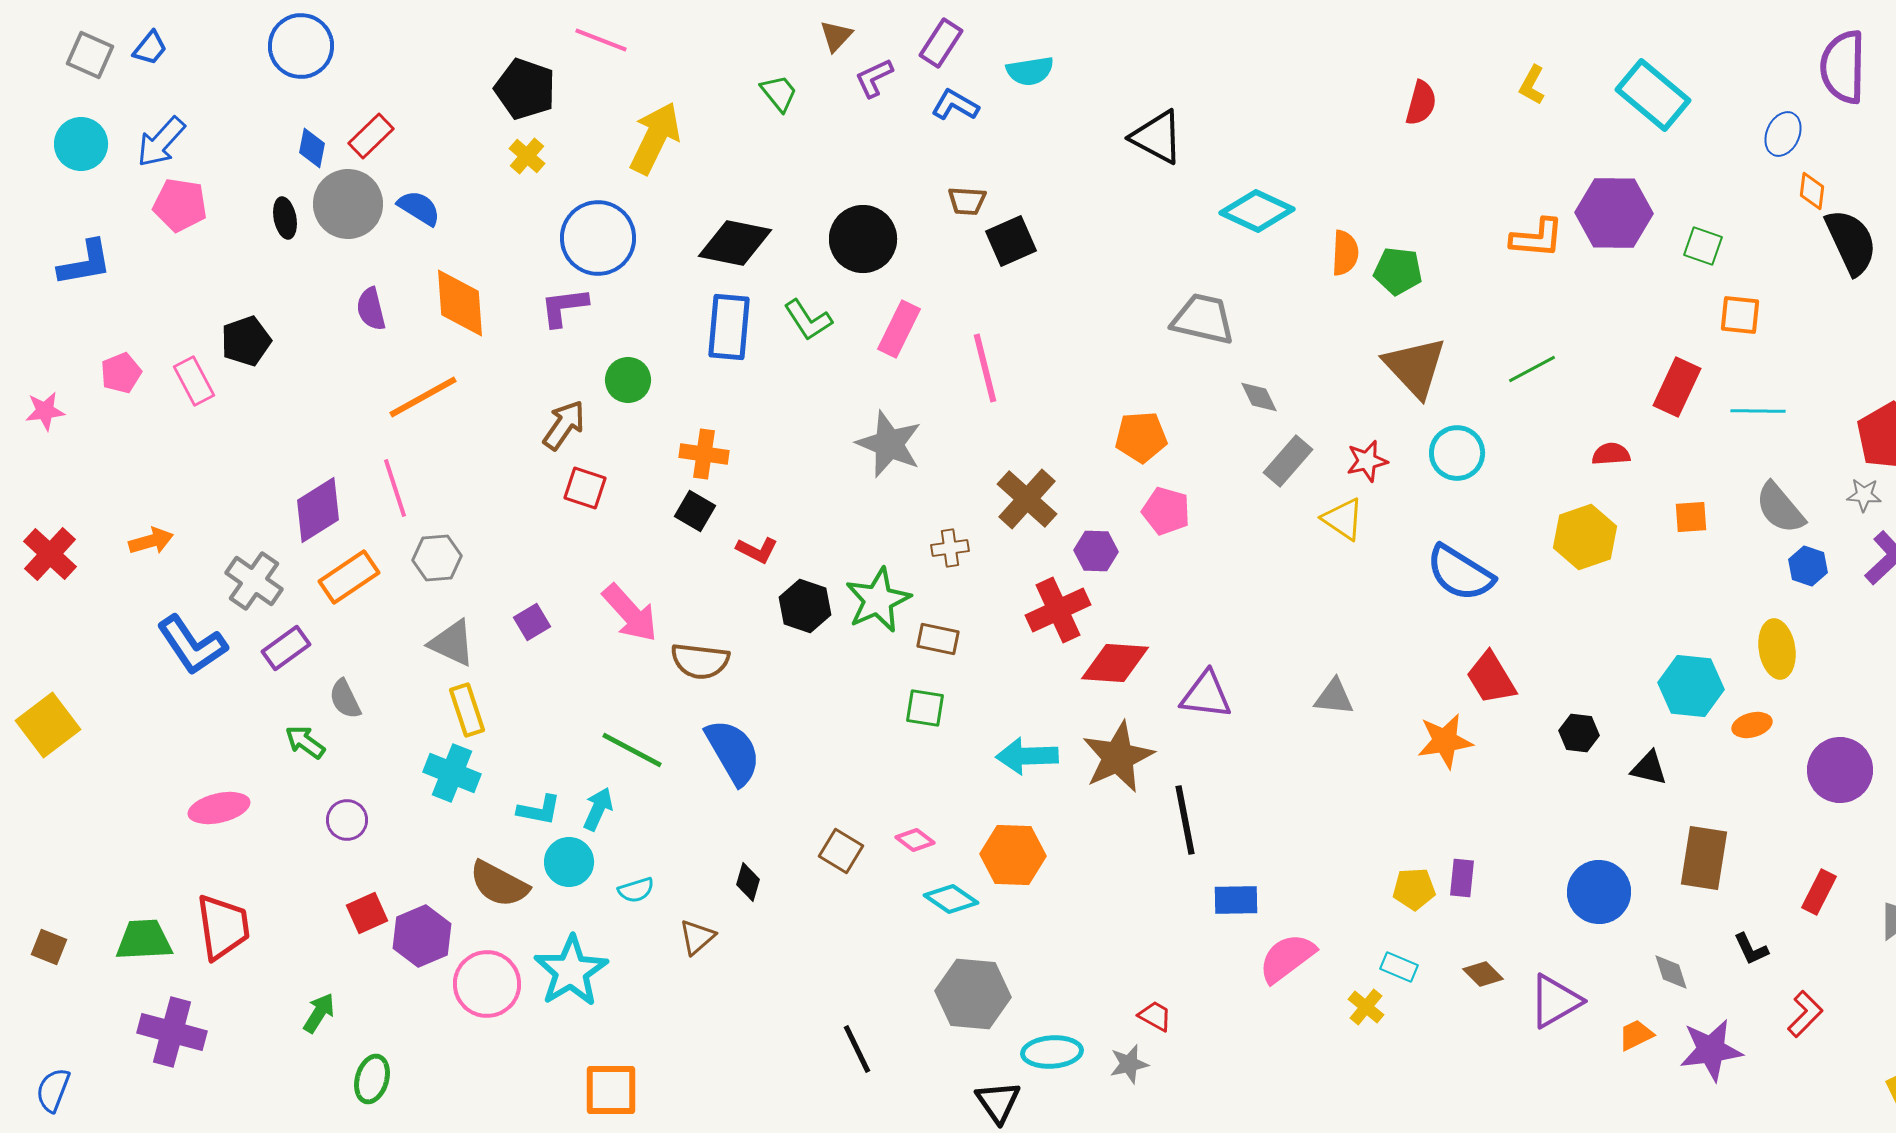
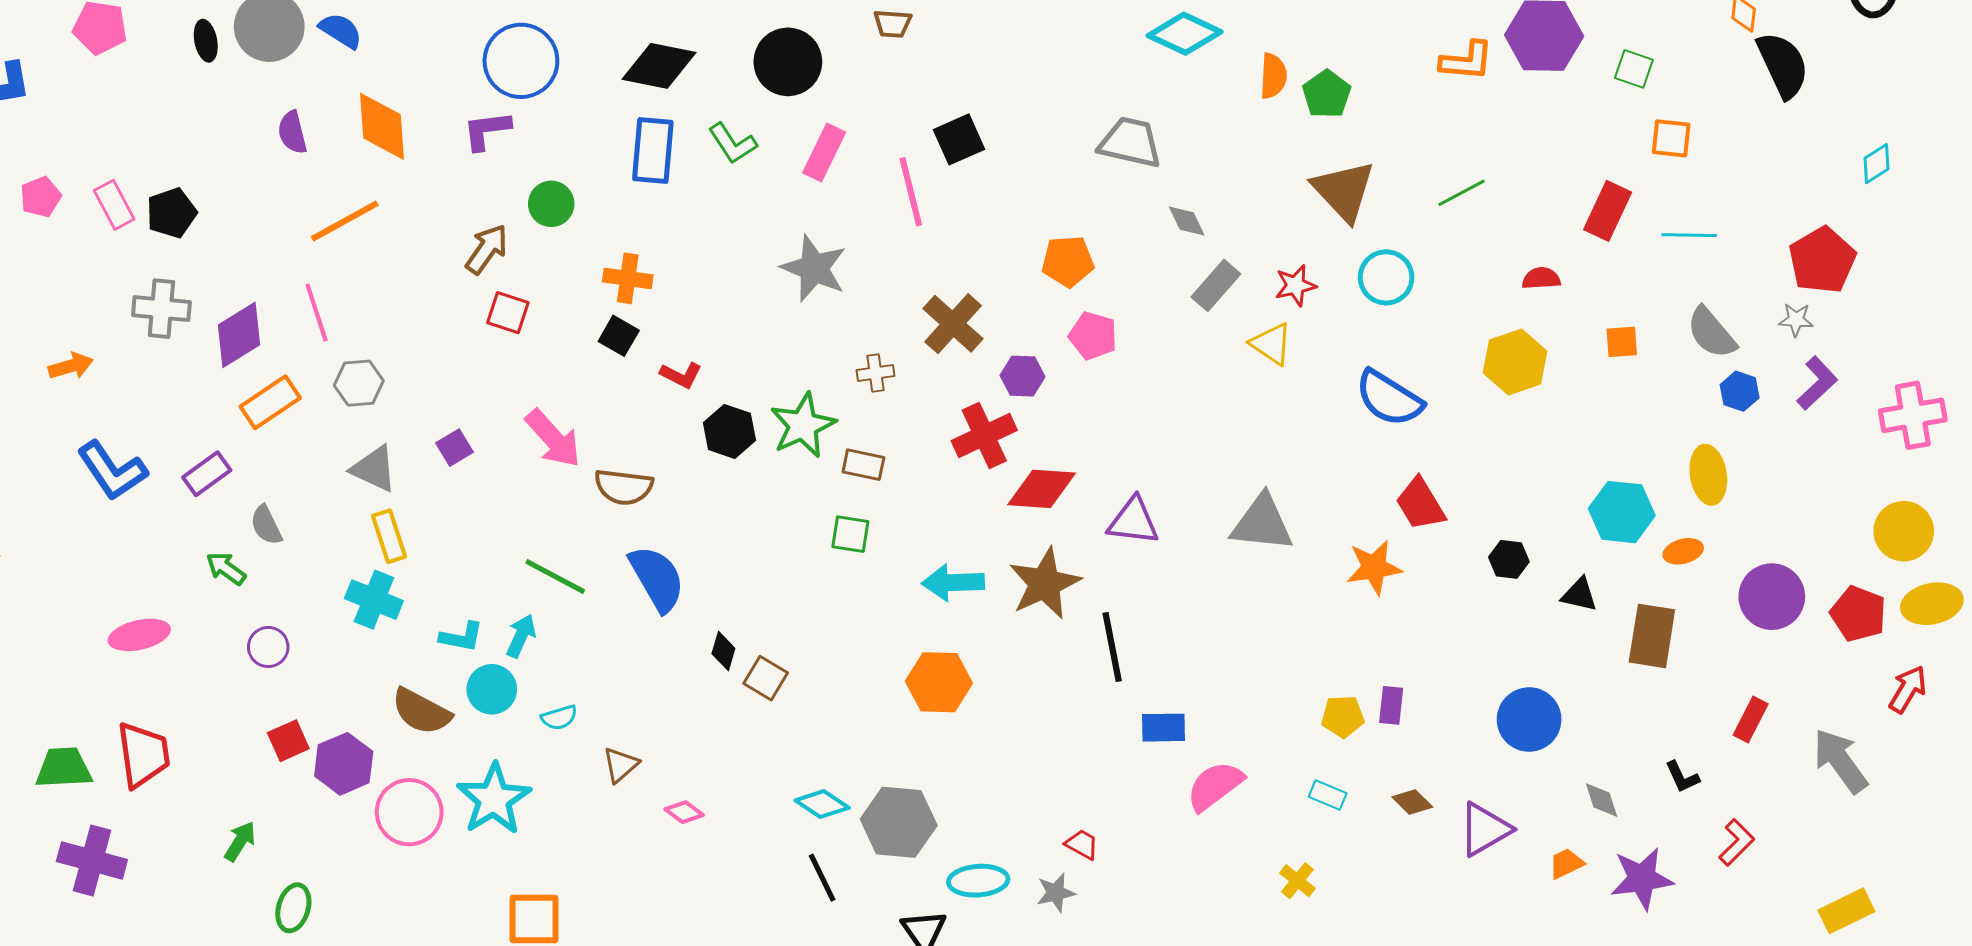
black square: (1011, 241) -> (959, 139), moved
green pentagon: (1398, 271) -> (1327, 94), turned 30
black pentagon: (246, 341) -> (172, 213), moved
gray cross: (254, 581) -> (161, 309), moved, turned -30
gray triangle: (1334, 697) -> (1262, 523), size x1.6
pink diamond: (915, 840) -> (684, 812), moved
brown rectangle: (1704, 858) -> (1652, 636), moved
black diamond: (748, 882) -> (723, 651), moved
cyan diamond: (951, 899) -> (822, 804), moved
yellow cross: (1366, 1007) -> (1297, 881), moved
black line: (857, 1049) -> (822, 878), moved

